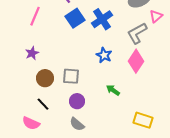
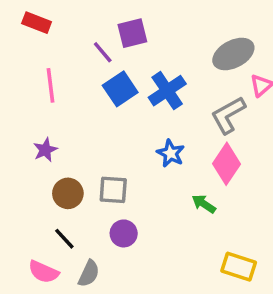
pink line: (35, 16) -> (50, 85), turned -30
green arrow: (113, 90) -> (204, 204), moved
gray semicircle: (77, 124) -> (89, 274), moved, turned -105

